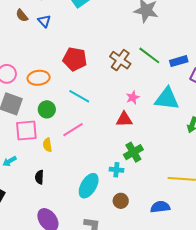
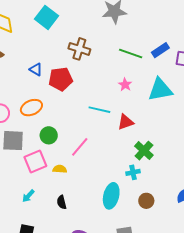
blue triangle: (44, 21) -> (36, 69), moved
brown cross: (120, 60) -> (79, 49), moved
cyan line: (79, 96) -> (99, 110), moved
pink star: (133, 97) -> (125, 85), moved
yellow semicircle: (47, 145) -> (60, 169), turned 120

